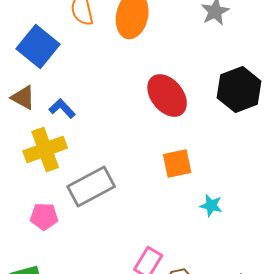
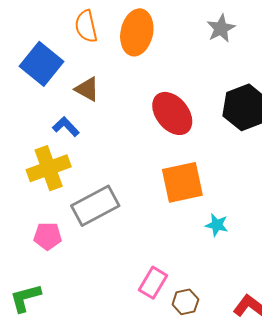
brown triangle: (23, 98) -> (87, 89), moved
orange square: (177, 164) -> (182, 182), size x1.4

